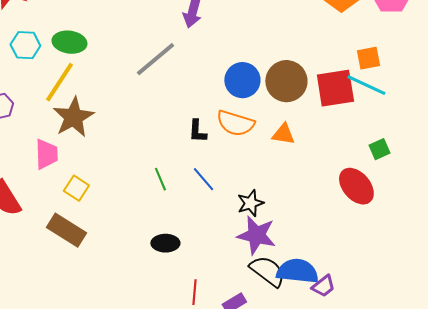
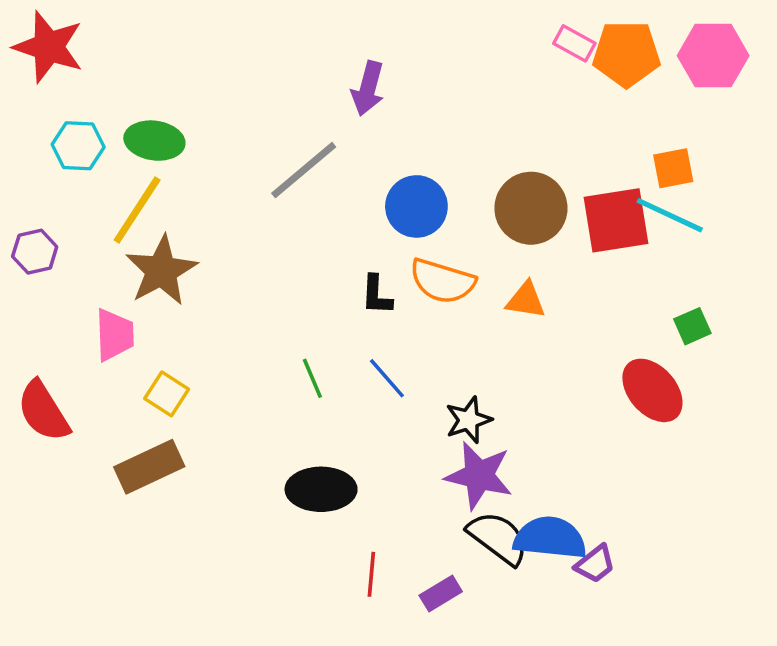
blue circle: (242, 80) -> (416, 206), moved
brown rectangle: (66, 230) -> (149, 467), turned -57
black ellipse: (165, 243) -> (321, 489), size x1.4

